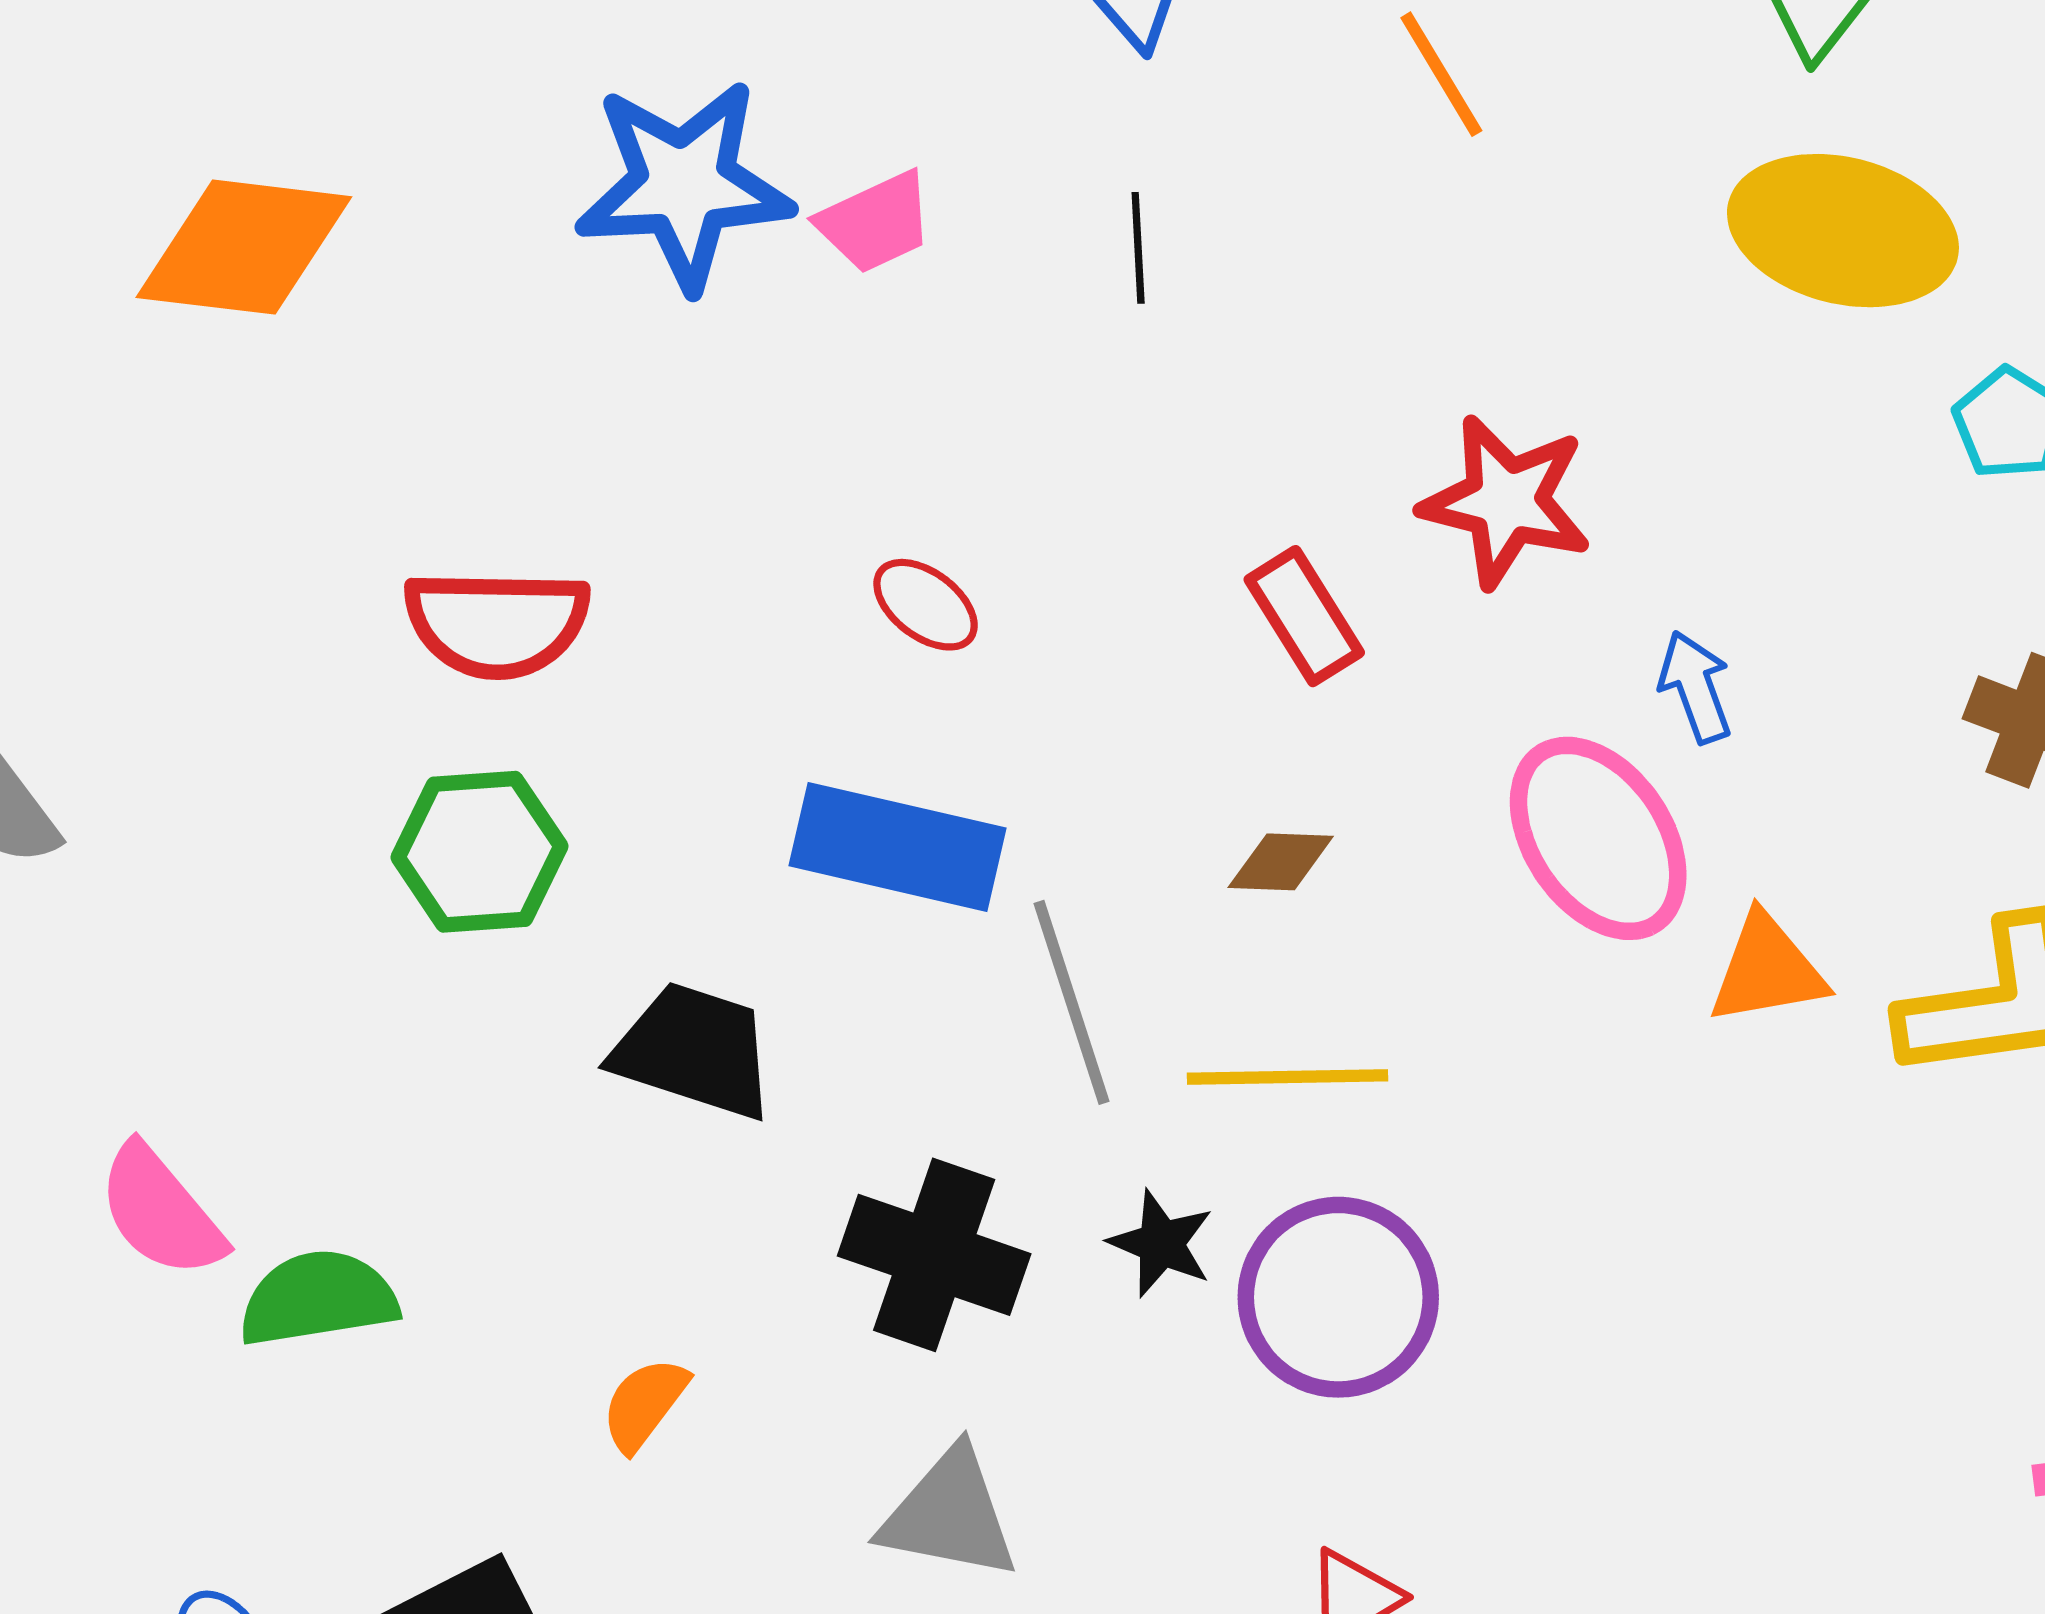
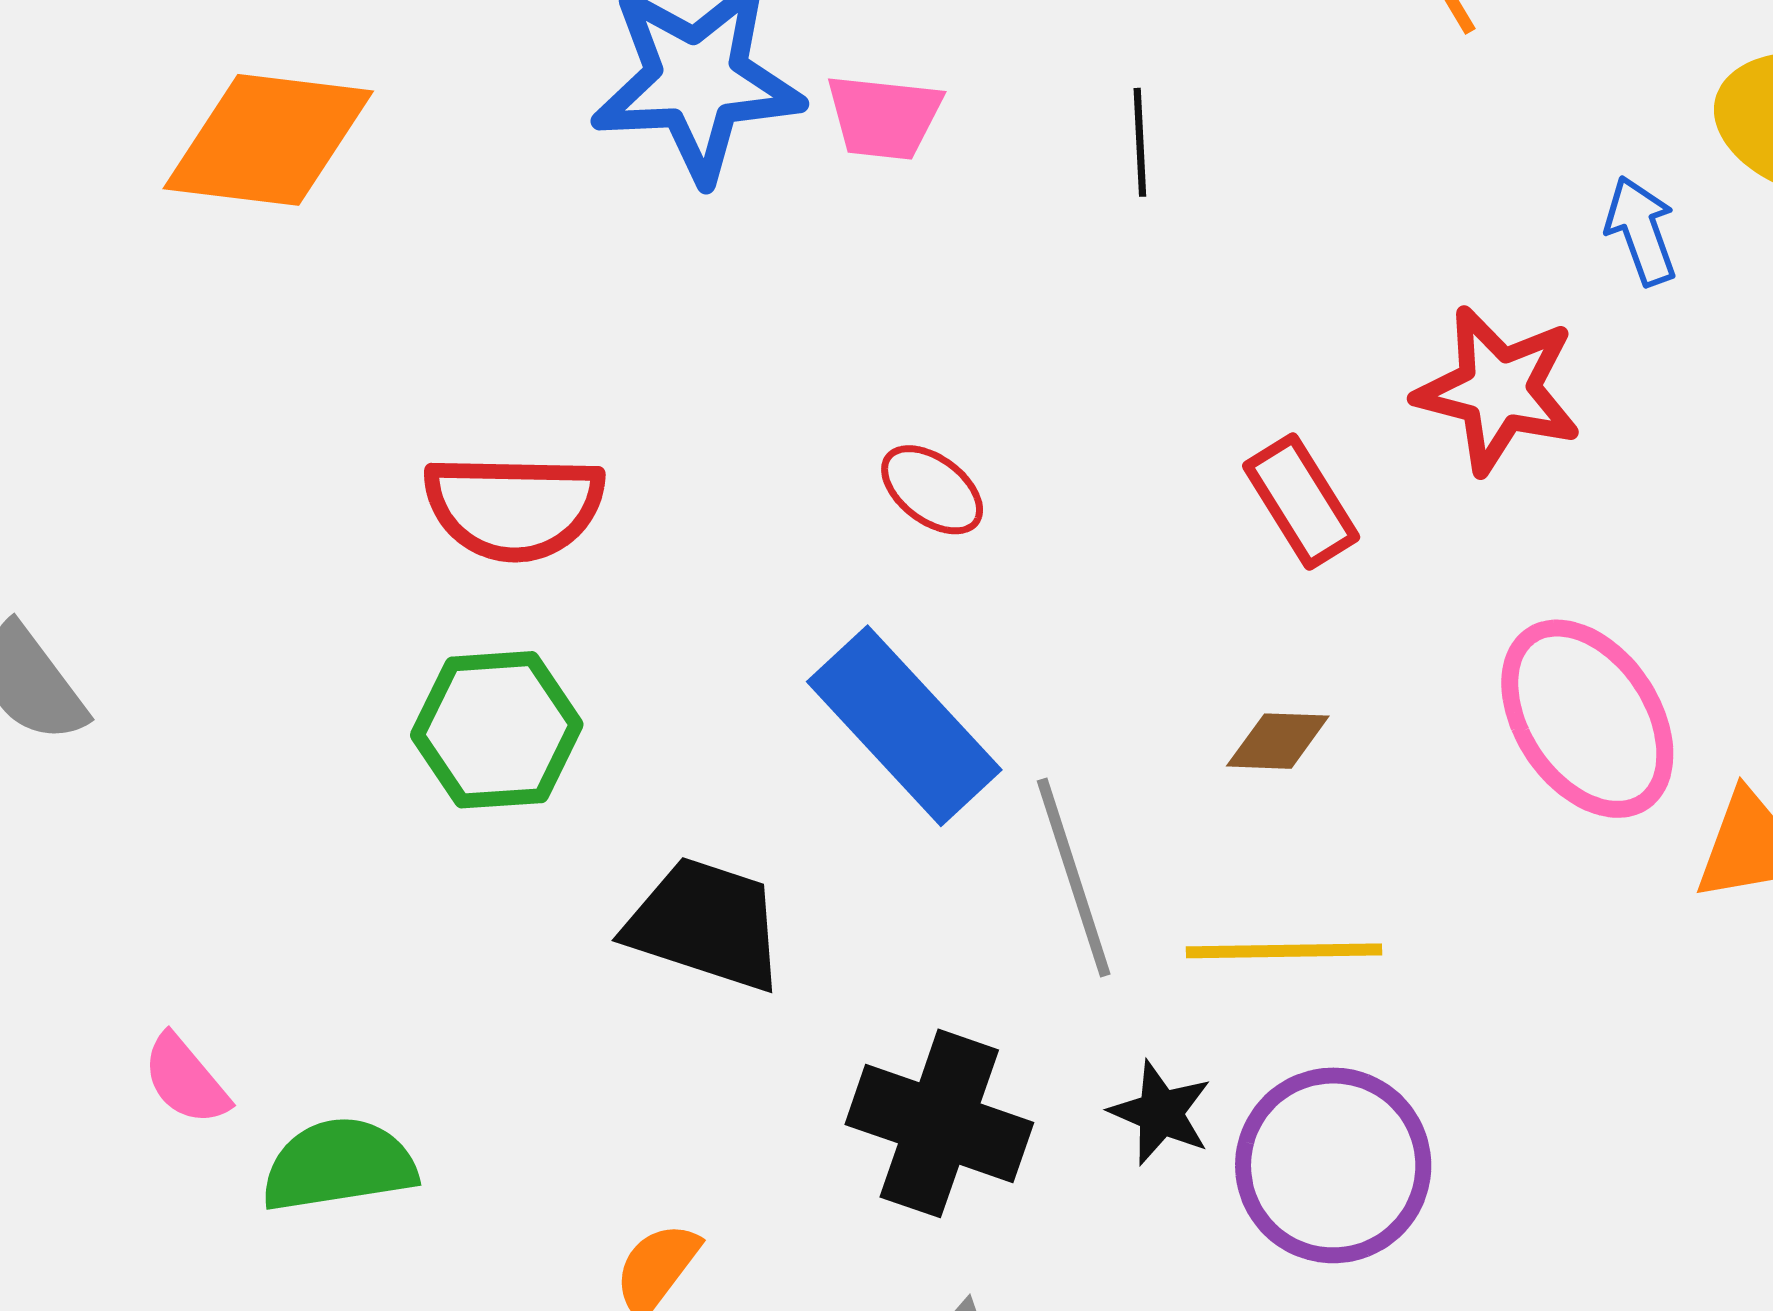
pink trapezoid: (875, 222) -> (884, 117), turned 31
blue arrow: (1695, 687) -> (1641, 231), moved
blue rectangle: (897, 847) -> (904, 726), turned 34
pink semicircle: (161, 1211) -> (186, 1080), size x0.7

